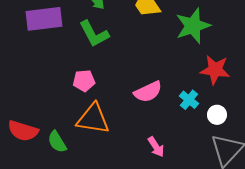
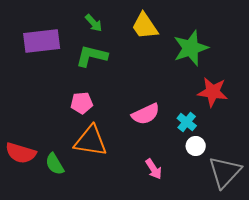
green L-shape: (94, 34) -> (92, 56), turned 132
white circle: (217, 115) -> (196, 146), moved

